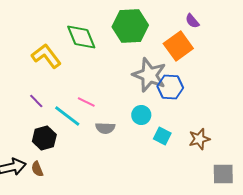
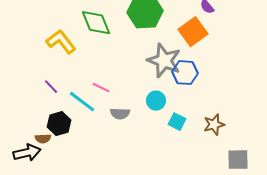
brown semicircle: (37, 169) -> (43, 139), moved, turned -70

